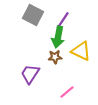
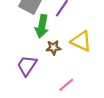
green arrow: (58, 37) -> (42, 26), moved

